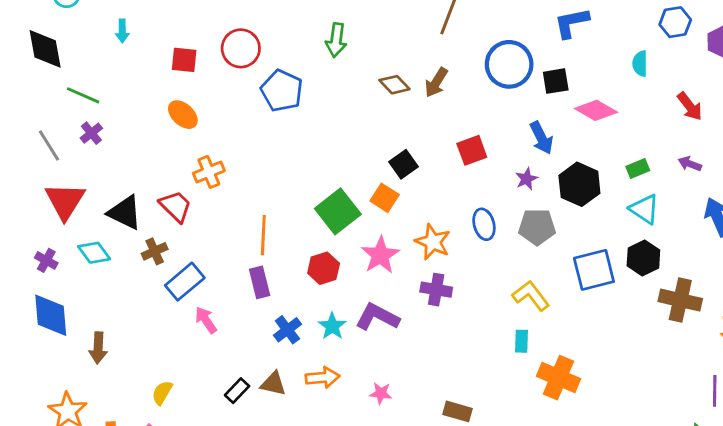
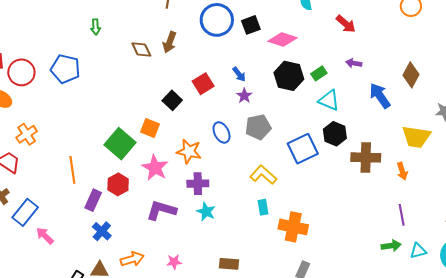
green arrow: (336, 40) -> (96, 27), size x0.7
red circle: (241, 48) -> (21, 72), moved
brown diamond: (394, 85) -> (141, 49), turned 30
blue arrow: (541, 138) -> (239, 74), moved, size x0.7
black square: (403, 164) -> (172, 100), moved
black hexagon: (579, 184) -> (289, 76), moved
purple rectangle: (260, 282) -> (93, 200), moved, turned 50
cyan star: (332, 326) -> (206, 212), moved

